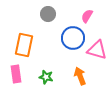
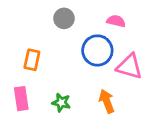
pink semicircle: (87, 16) -> (116, 21), turned 72
orange rectangle: (24, 45) -> (32, 60), size x0.7

